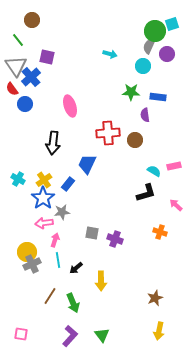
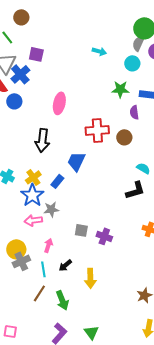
pink ellipse: (70, 106) -> (59, 103), turned 30
pink arrow: (55, 240) -> (48, 245), moved
cyan line: (58, 260) -> (43, 269), moved

